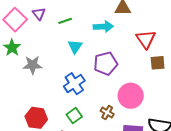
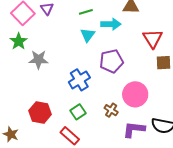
green line: (65, 21) -> (86, 12), moved
cyan triangle: (75, 47) -> (88, 35), moved

